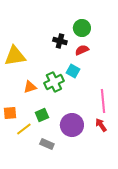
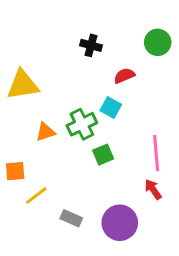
green circle: (82, 28) -> (158, 42), moved
black cross: (60, 41) -> (91, 45), moved
green square: (42, 115) -> (103, 155), moved
purple circle: (72, 125) -> (120, 223), moved

